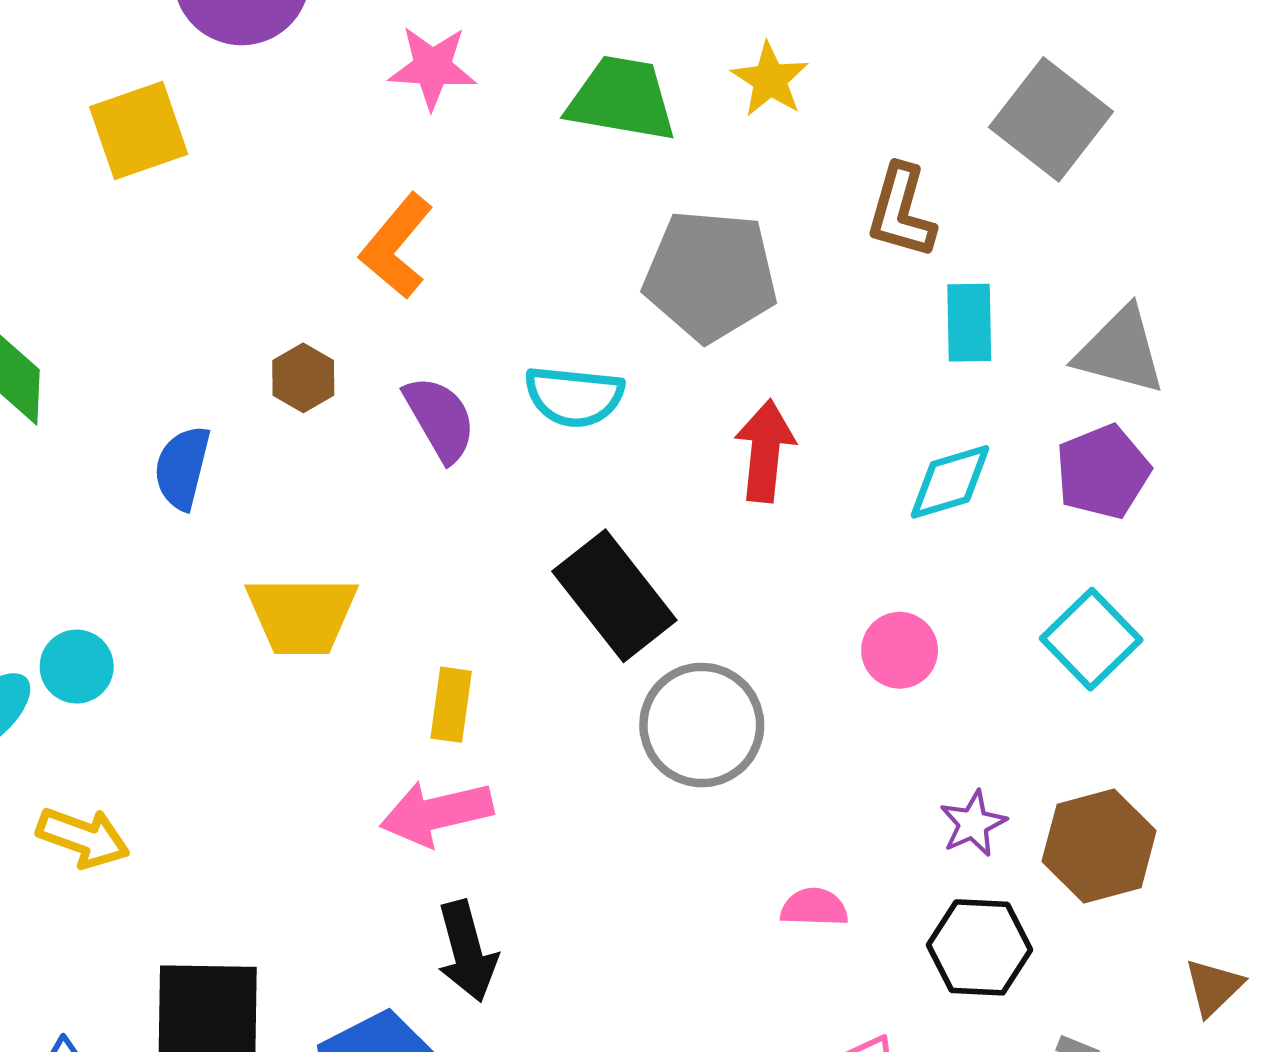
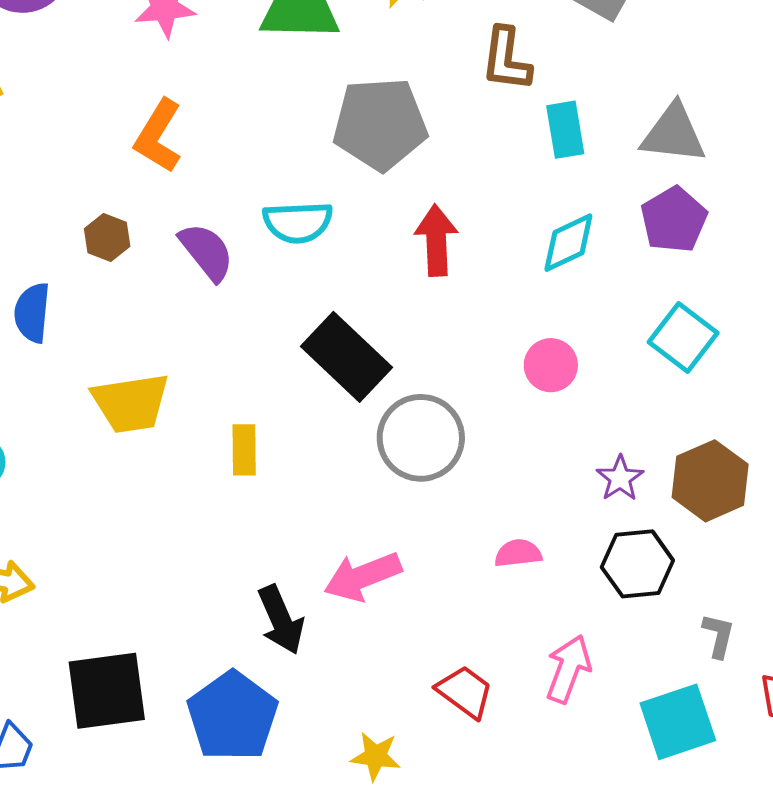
pink arrow: (437, 813) -> (363, 577), moved

